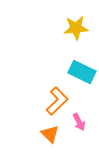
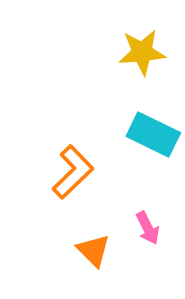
orange L-shape: (57, 101) -> (73, 172), moved

